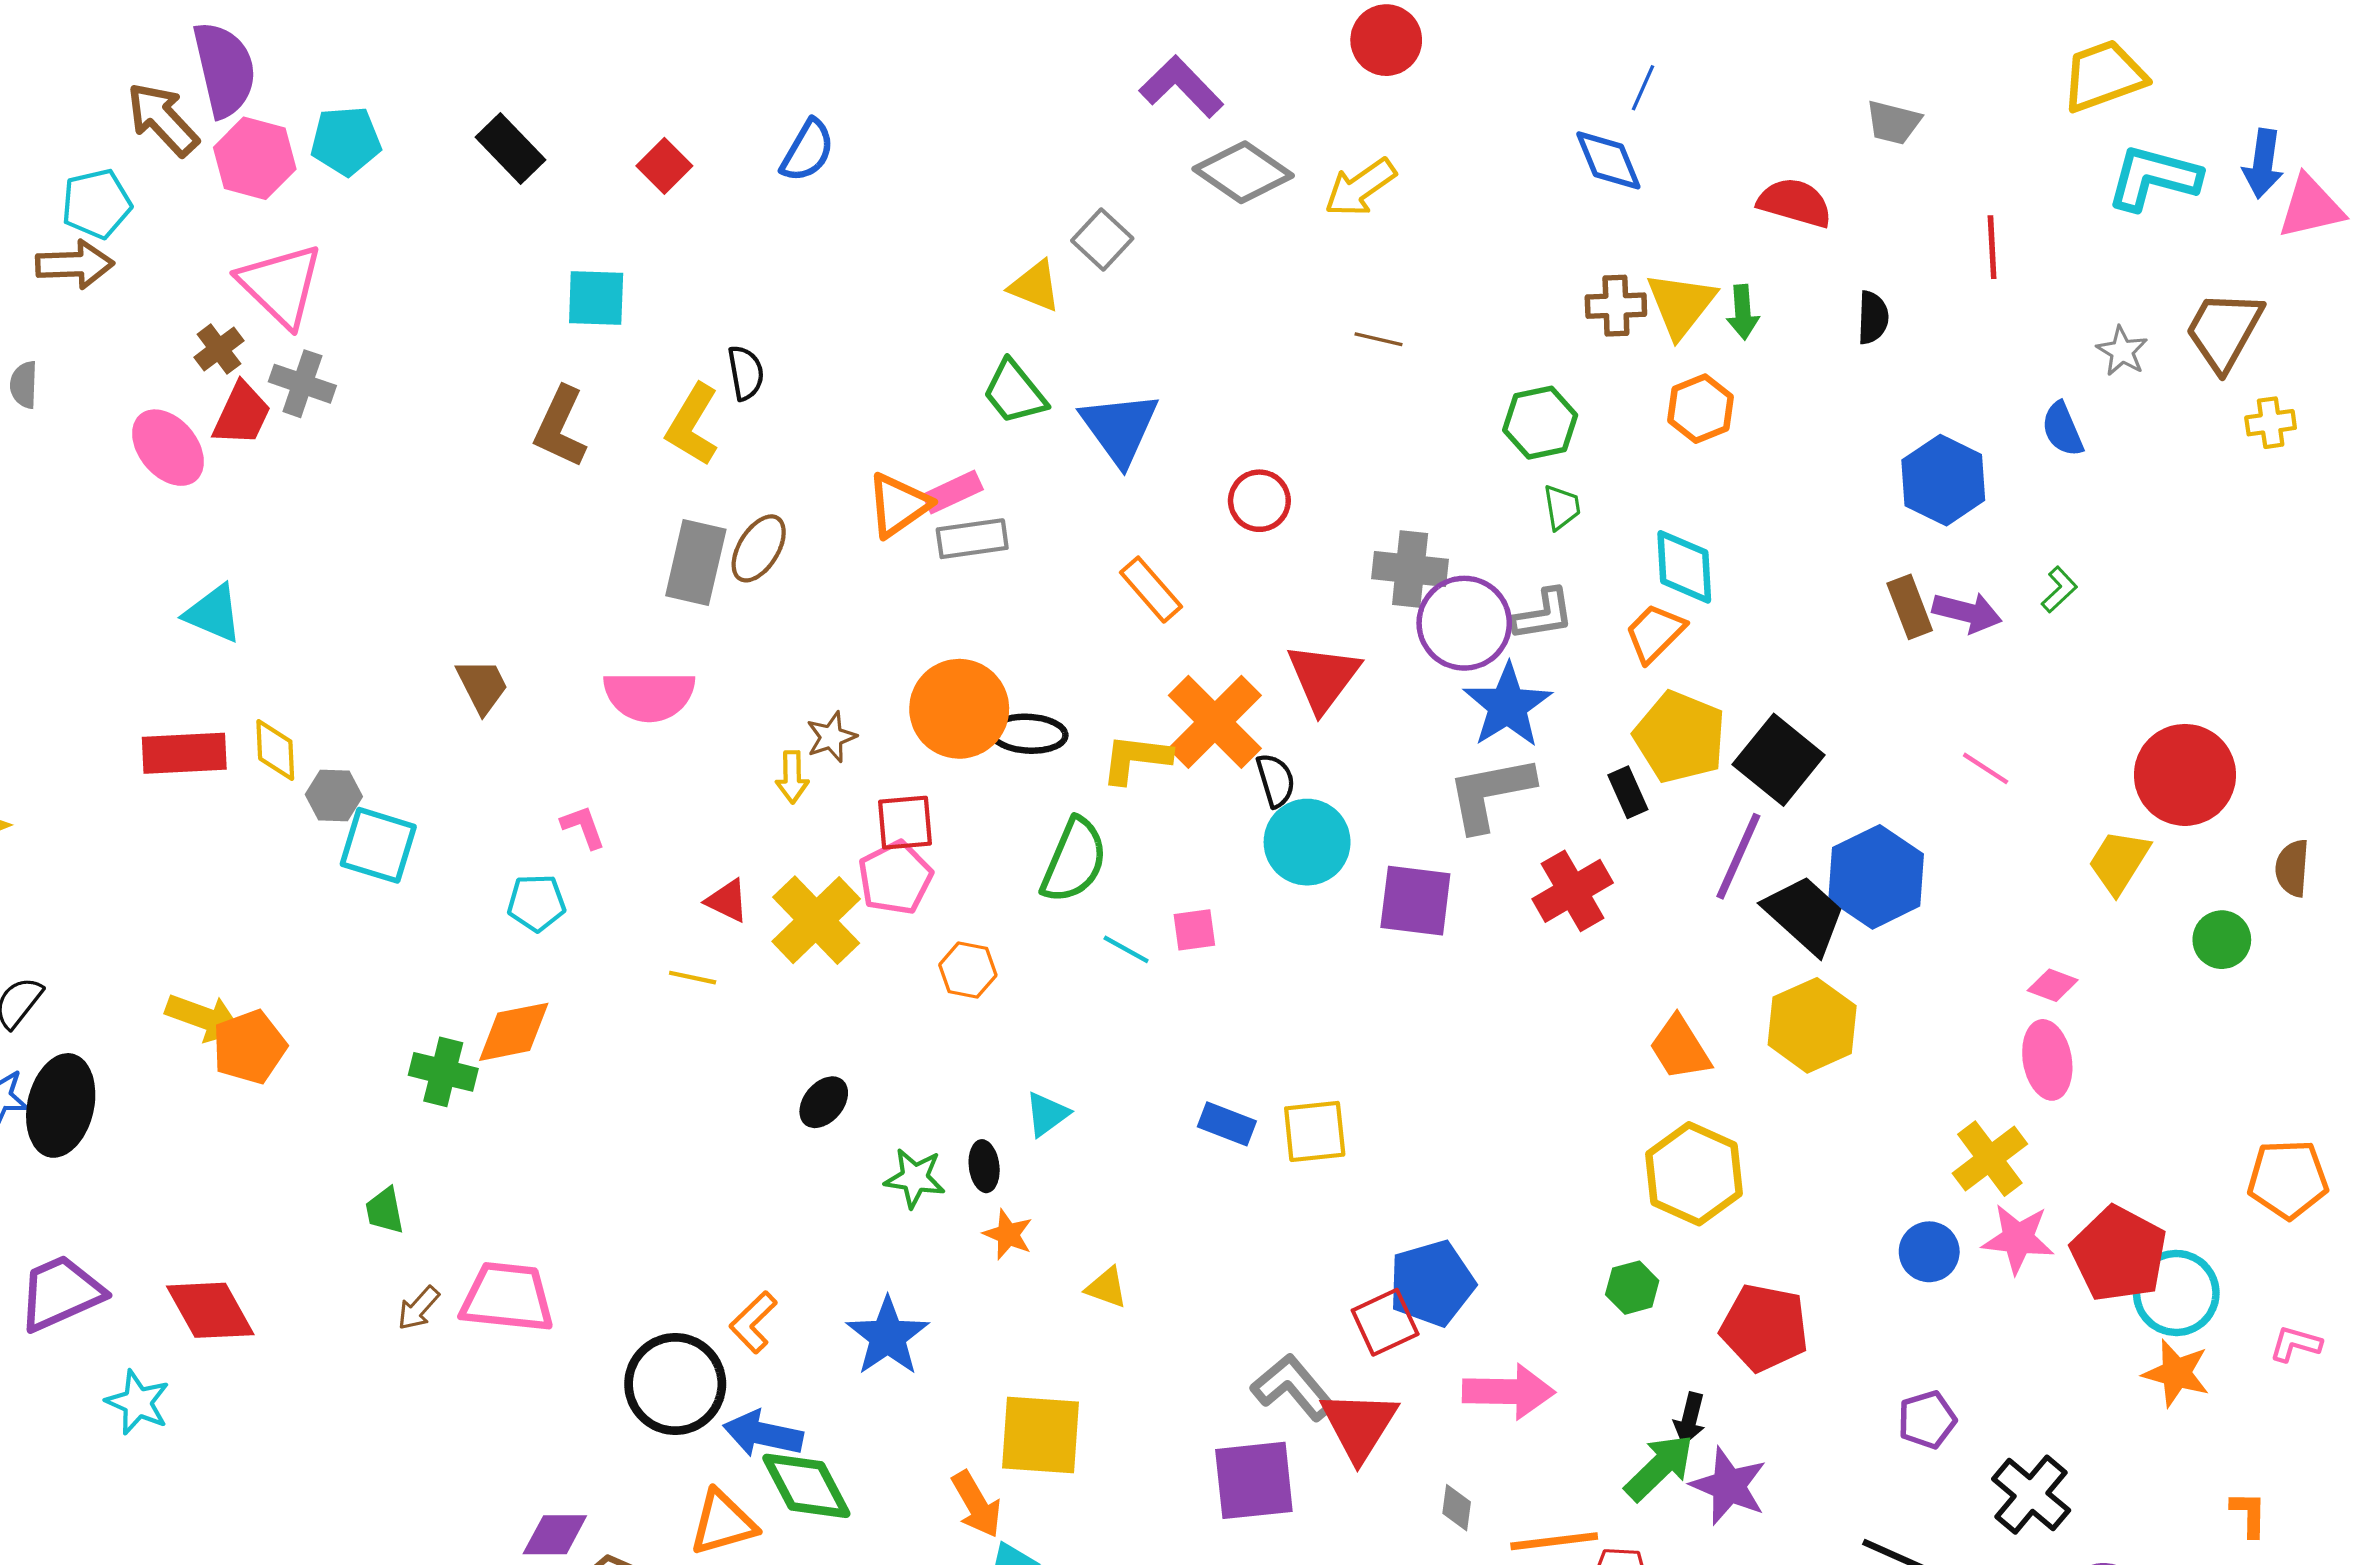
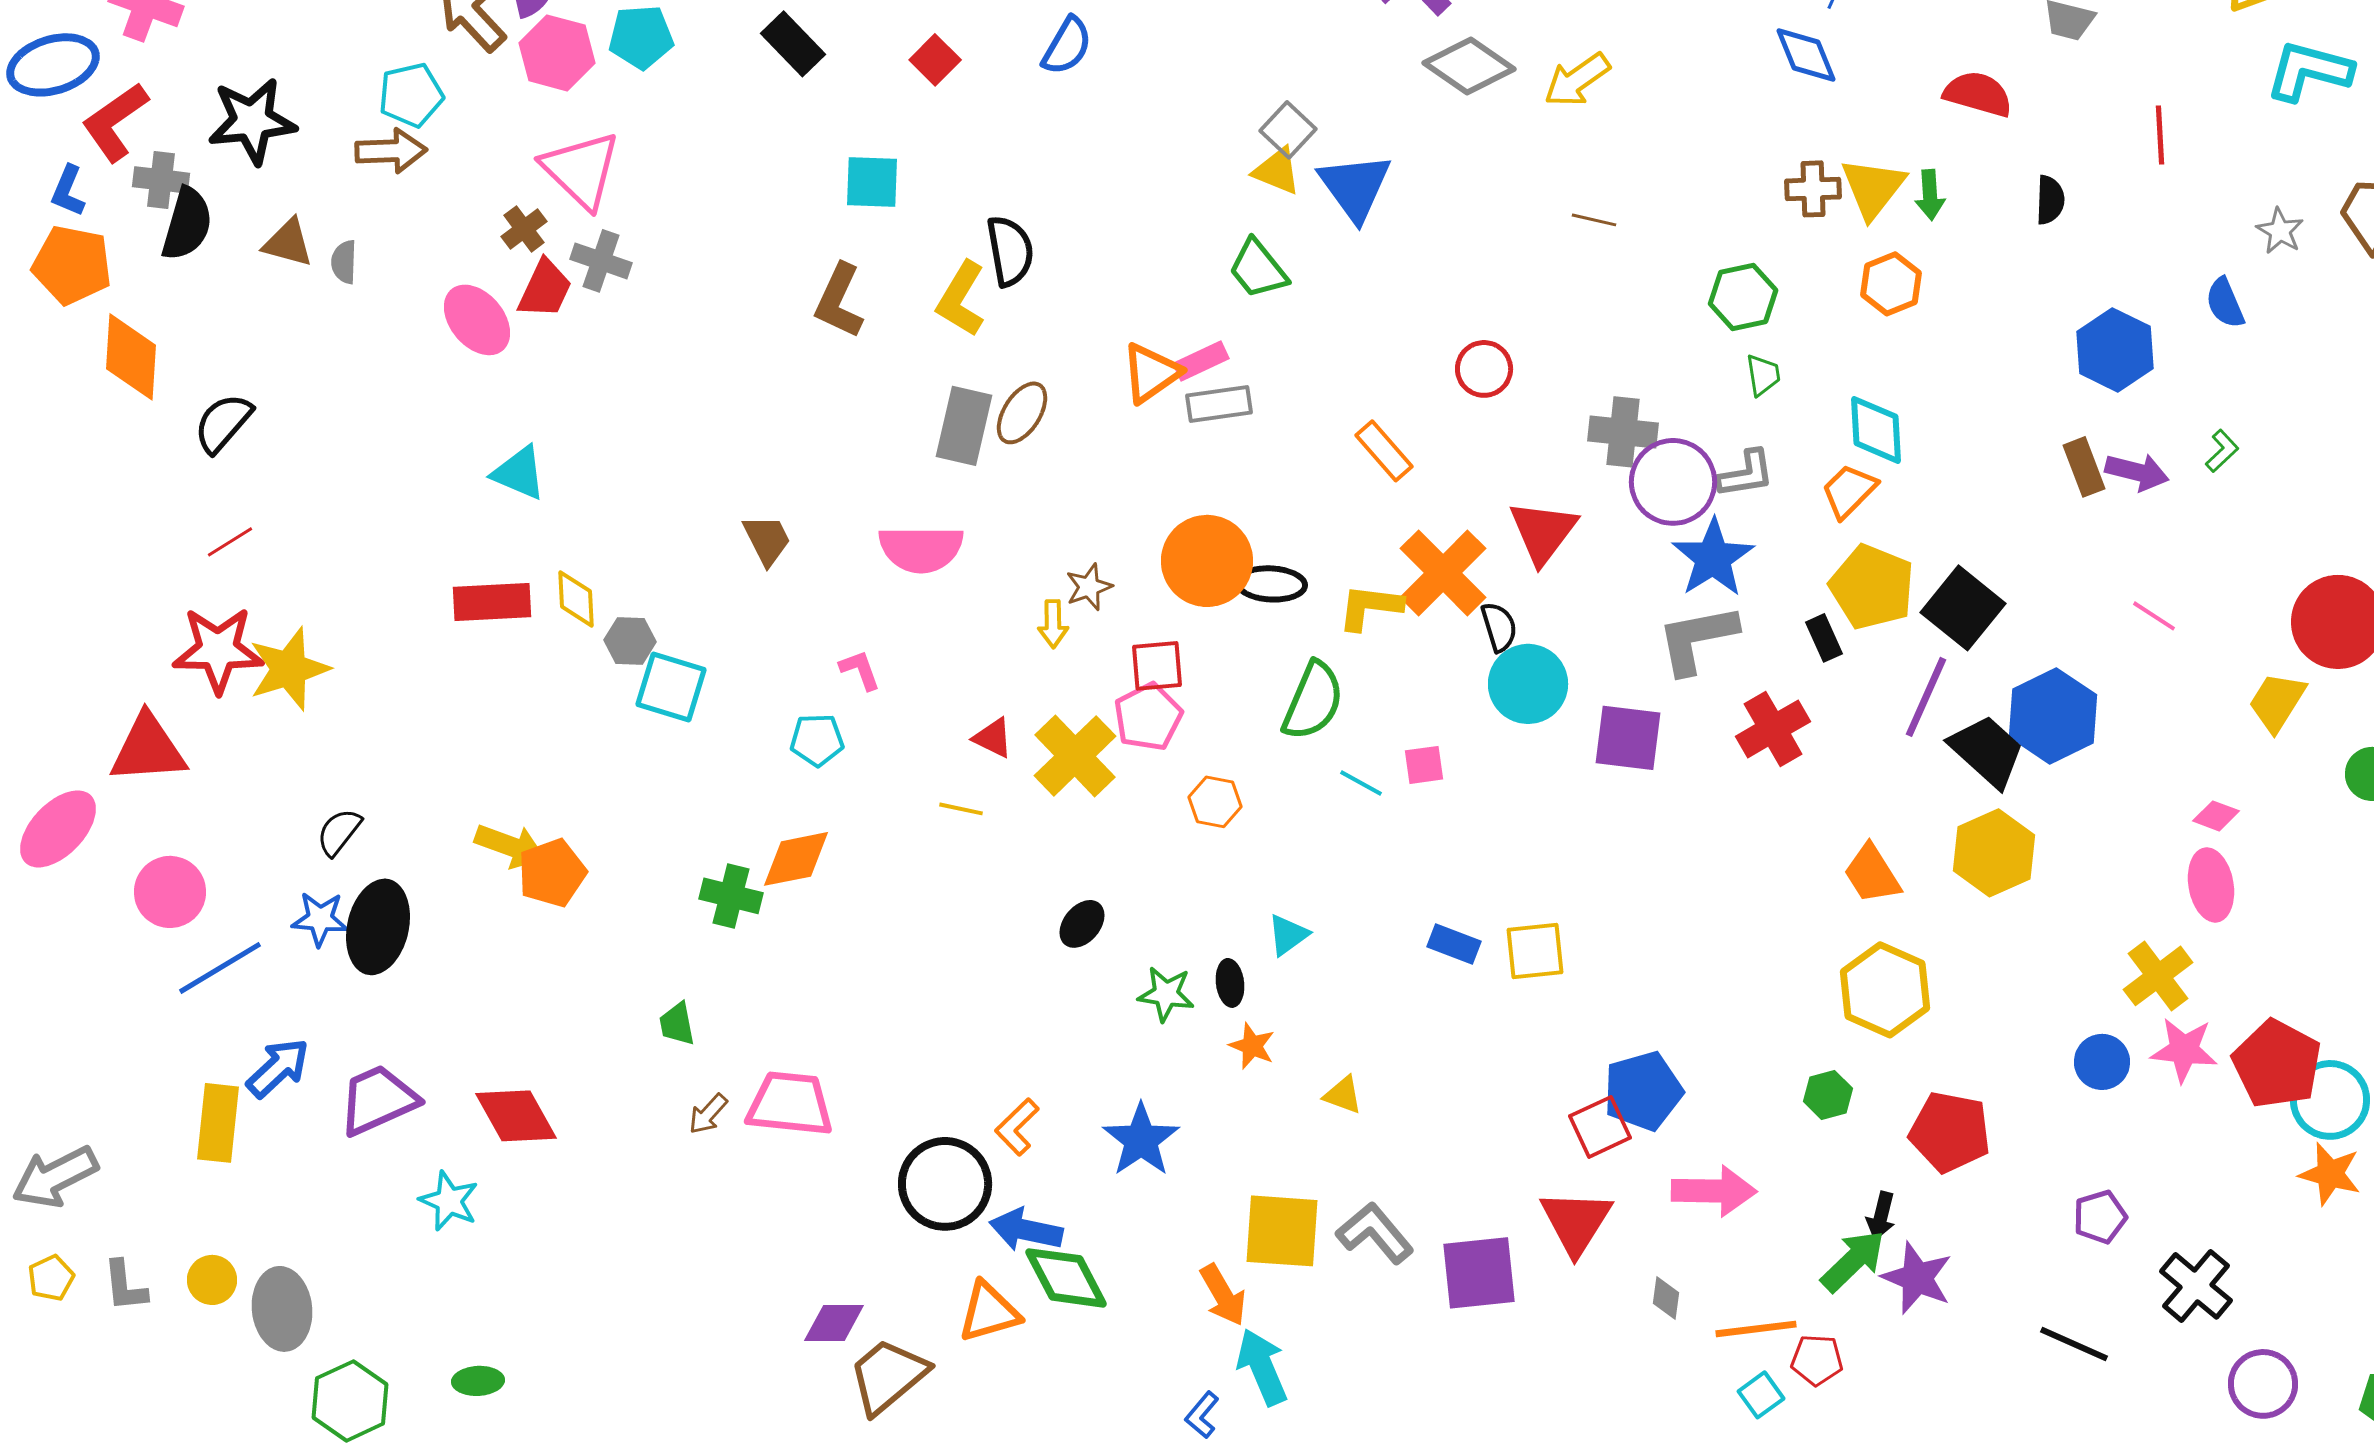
gray square: (1102, 240) -> (1288, 130), moved
black semicircle: (746, 373) -> (1010, 251), size x1.4
blue triangle: (1120, 428) -> (1355, 187), moved
gray L-shape: (1293, 1387) -> (1375, 1233), moved

